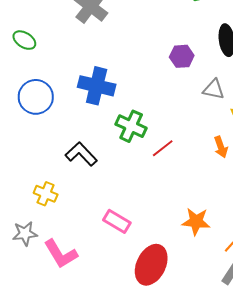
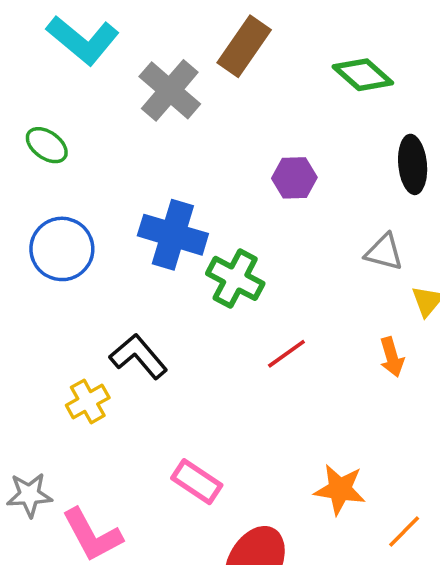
purple hexagon: (182, 56) -> (294, 178), moved
green cross: (131, 126) -> (235, 278), moved
yellow cross: (46, 194) -> (88, 401), moved, turned 35

